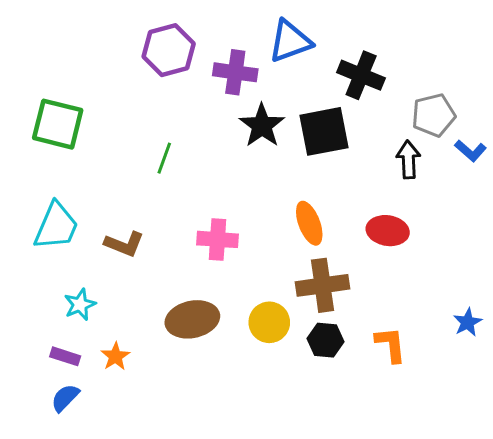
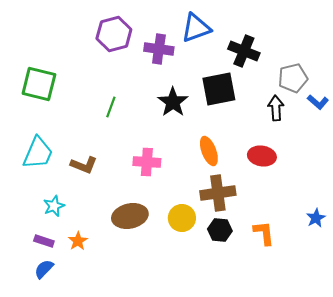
black star: (262, 126) -> (173, 102), moved

